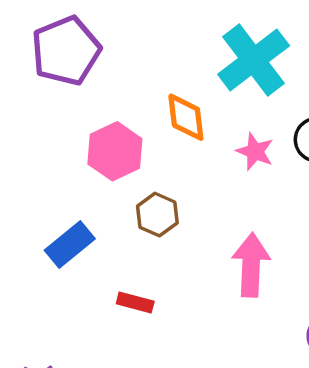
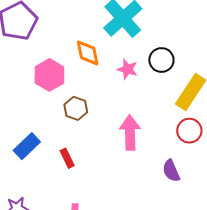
blue rectangle: (70, 244) -> (27, 146), moved
red rectangle: (135, 302) -> (67, 158), turned 54

